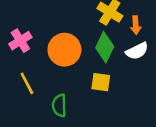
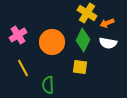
orange arrow: (136, 25) -> (107, 23), turned 72
white semicircle: (137, 51) -> (108, 43), turned 36

